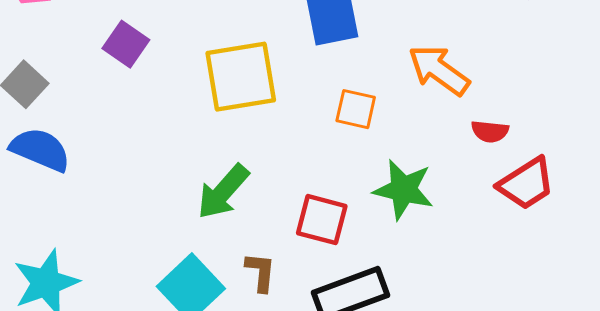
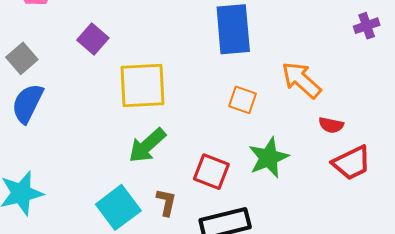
yellow square: (241, 77) -> (143, 85), moved
blue semicircle: (40, 150) -> (27, 103), turned -93
green star: (403, 190) -> (269, 158), turned 30

